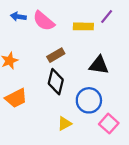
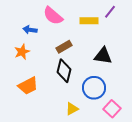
blue arrow: (18, 17) -> (30, 30), moved

